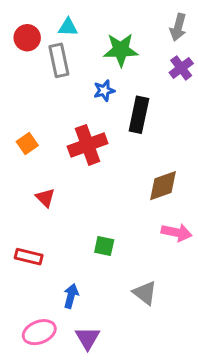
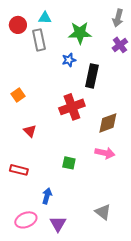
red cross: (88, 145) -> (72, 107), moved
pink arrow: (177, 232) -> (105, 153), moved
gray triangle: (145, 293) -> (103, 212), moved

